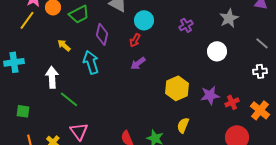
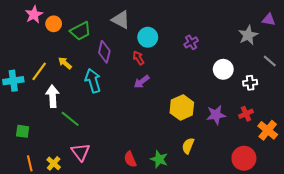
gray star: (229, 18) -> (248, 35), moved
yellow line: (27, 20) -> (39, 71), moved
red arrow: (135, 40) -> (138, 58), turned 120
white cross: (260, 71) -> (250, 83), moved
red cross: (232, 102) -> (246, 114), moved

